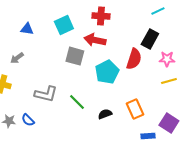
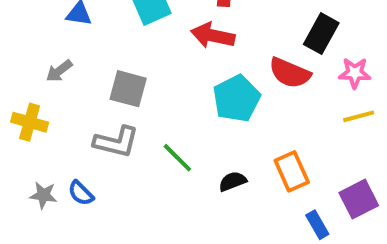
gray square: (75, 56) -> (128, 89), moved
red semicircle: (134, 59) -> (290, 73), turned 95
purple square: (169, 123) -> (359, 199), turned 30
blue rectangle: (148, 136) -> (317, 225), turned 64

